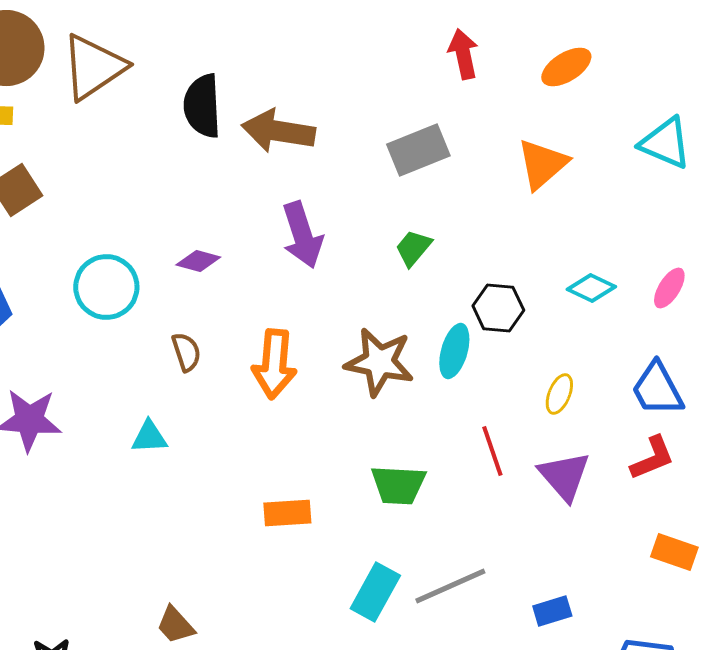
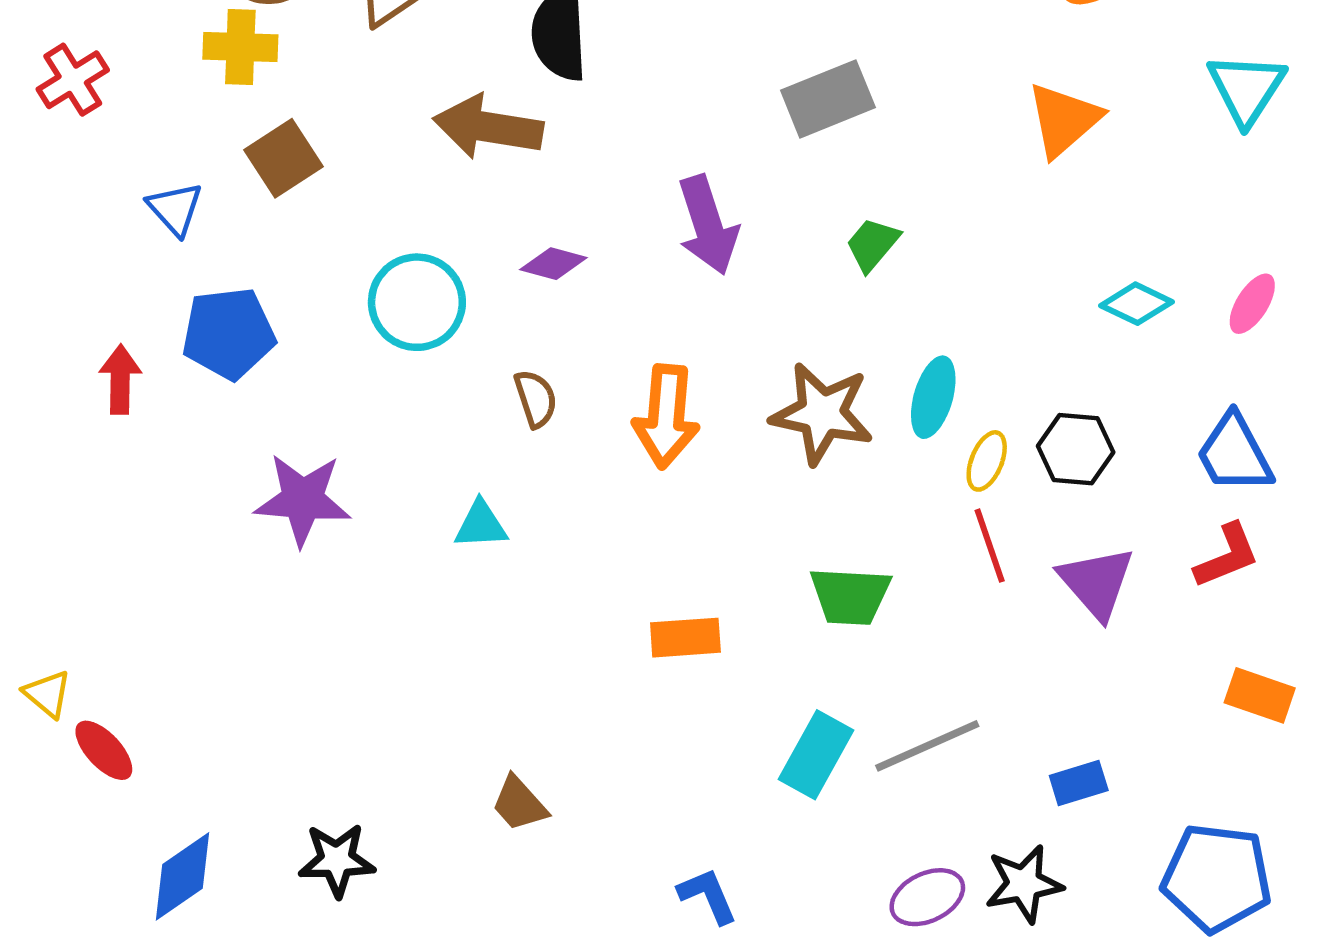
brown arrow: (278, 131) -> (488, 127), moved
cyan triangle: (665, 143) -> (1246, 89), turned 40
gray rectangle: (418, 150) -> (828, 99), moved
black hexagon: (498, 308) -> (1076, 449), moved
yellow ellipse: (559, 394) -> (987, 461), moved

